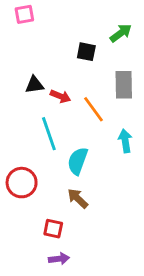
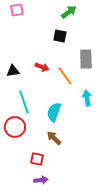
green arrow: (121, 33) -> (69, 12), moved
black triangle: (35, 85) -> (13, 71), moved
cyan line: (49, 134) -> (24, 102), moved

